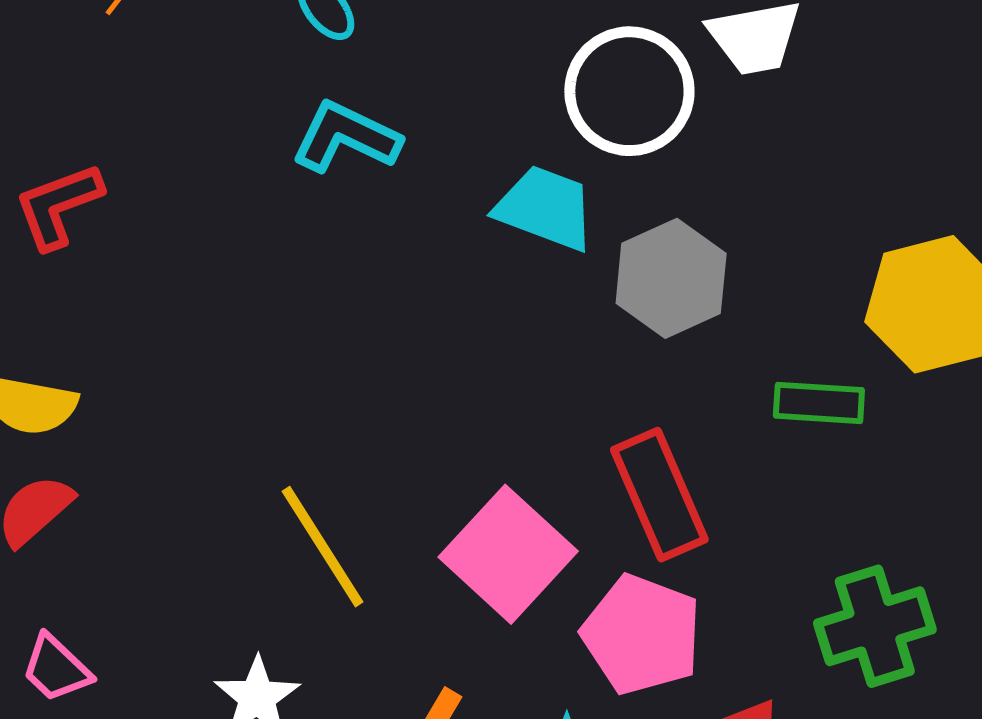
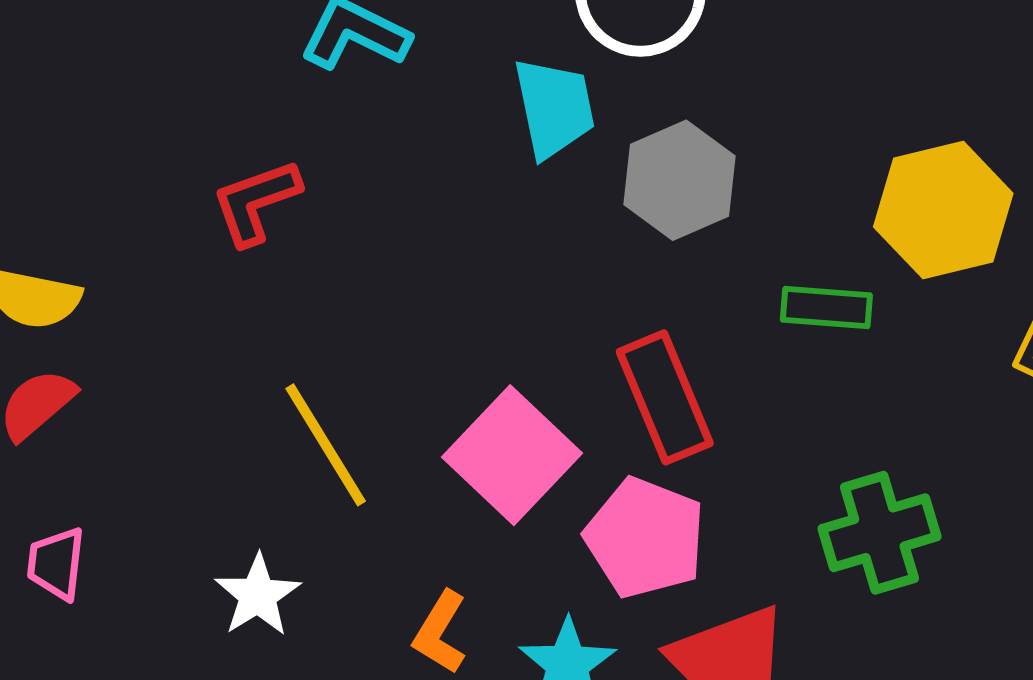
red L-shape: (58, 206) -> (256, 202), moved
cyan trapezoid: (545, 208) -> (554, 108), turned 57
pink trapezoid: (56, 668) -> (56, 564), turned 52

